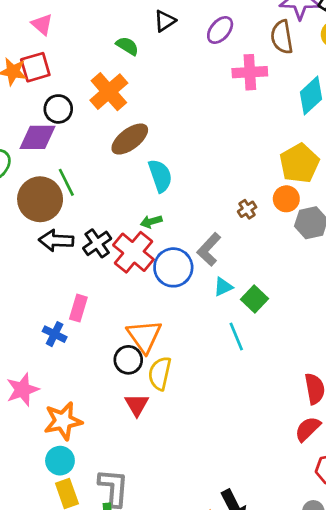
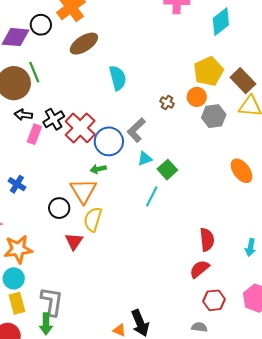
black circle: (58, 109) -> (41, 25), moved
cyan semicircle: (160, 176) -> (118, 78), moved
brown cross: (247, 209) -> (167, 102), turned -32
green arrow: (151, 222) -> (98, 169), moved
black arrow: (56, 240) -> (23, 115), size x0.7
pink rectangle: (78, 308) -> (34, 134), moved
cyan line: (236, 337) -> (152, 196), turned 45
black circle: (128, 360) -> (59, 208), moved

